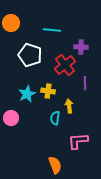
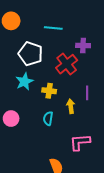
purple line: (85, 83) -> (87, 93), moved
cyan star: (27, 94) -> (24, 82), moved
cyan semicircle: (55, 118) -> (48, 119), moved

